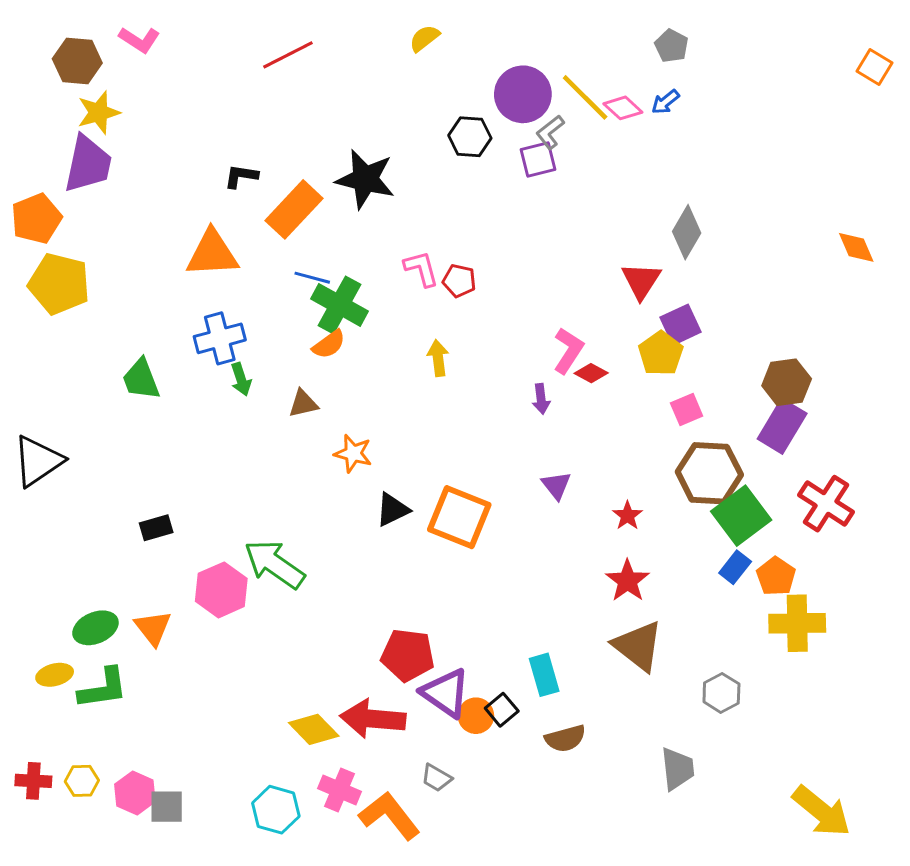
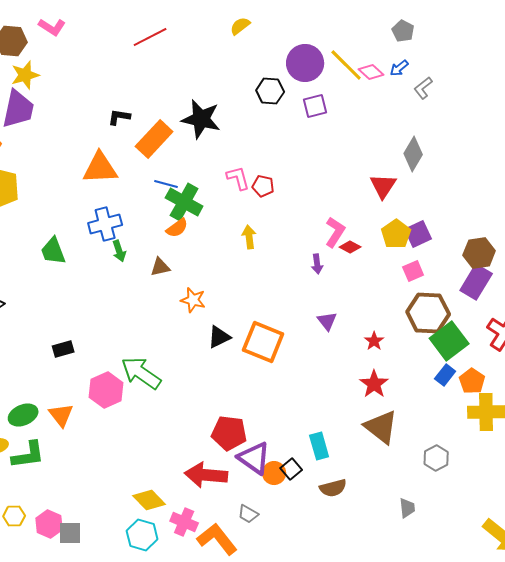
gray L-shape: (550, 132) -> (423, 88), moved
purple square: (681, 325) -> (418, 234), moved
yellow diamond: (314, 729) -> (149, 500), moved
gray trapezoid: (677, 769) -> (407, 508), size x0.7

